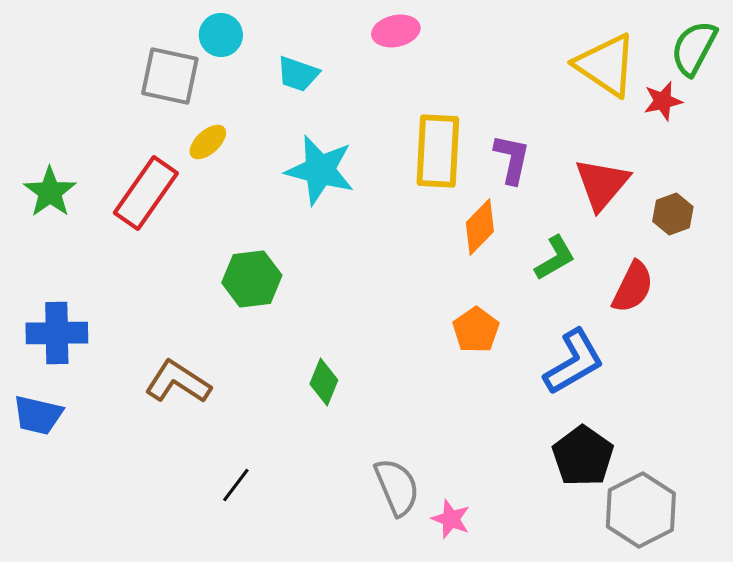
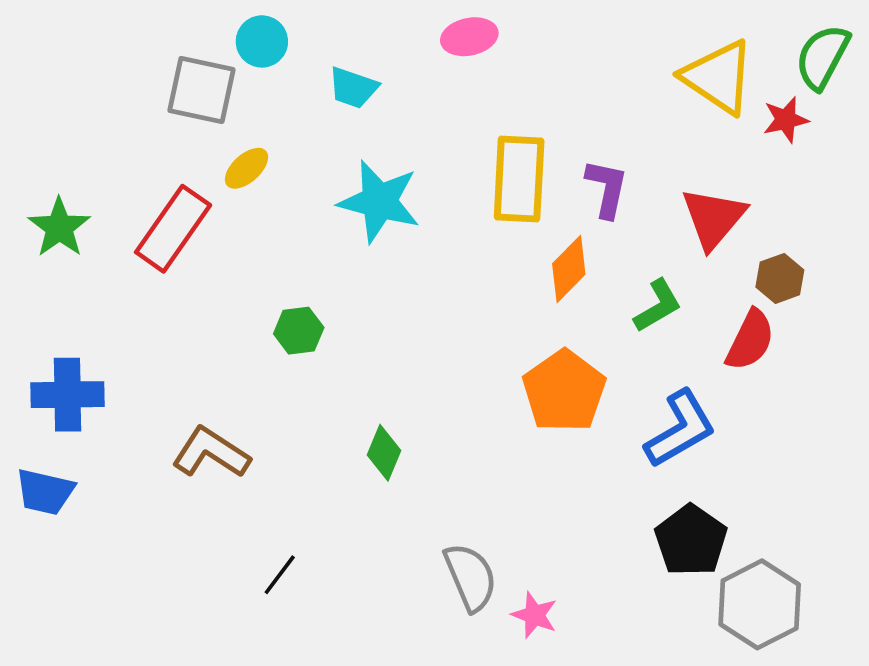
brown hexagon: (673, 214) -> (780, 278), moved
green hexagon: (252, 279) -> (299, 331), size x0.7
orange pentagon: (476, 330) -> (564, 391), size x1.5

